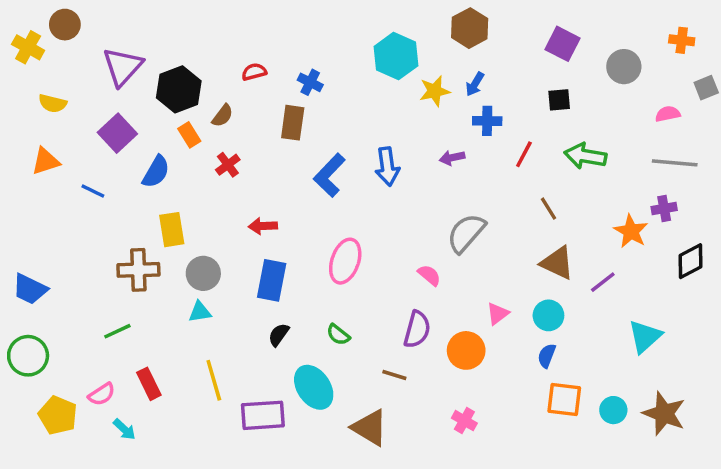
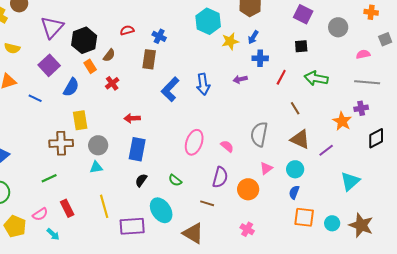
gray semicircle: (466, 233) -> (259, 134), moved, turned -30
pink ellipse: (345, 261) -> (194, 142), moved

